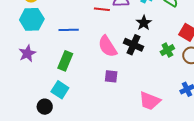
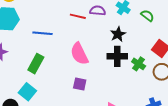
black cross: (133, 45) -> (117, 56), moved, turned -30
green cross: (167, 50) -> (139, 64), turned -32

